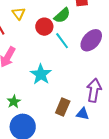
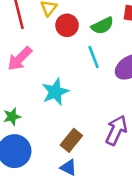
red circle: (44, 27) -> (67, 25), moved
blue triangle: (83, 114) -> (68, 167), moved

